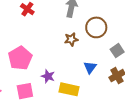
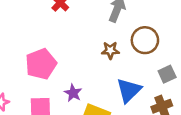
blue triangle: (90, 67) -> (129, 90), size x1.5

